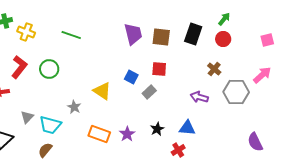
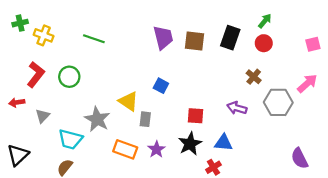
red square: (159, 69) -> (196, 116), moved
gray rectangle: (149, 92) -> (145, 119), moved, turned -40
gray star: (74, 107) -> (97, 119), size x1.6
gray triangle: (27, 117) -> (42, 116), moved
black star: (157, 129) -> (190, 144), size x1.5

